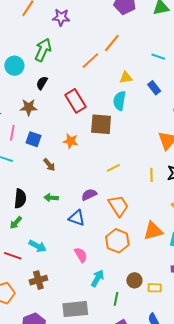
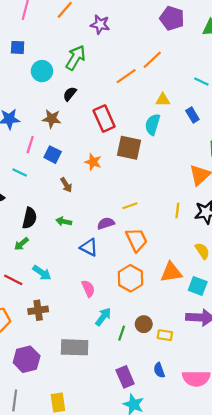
yellow line: (113, 168) -> (130, 206), moved
green line: (116, 299) -> (122, 333), moved

